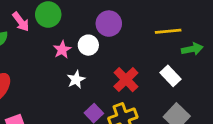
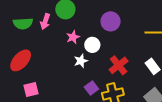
pink arrow: (21, 22) -> (45, 22), moved, turned 49
white circle: (88, 45) -> (92, 45), moved

